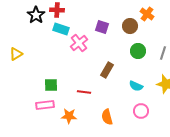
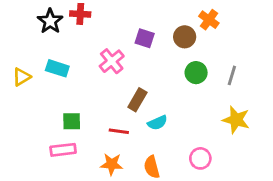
cyan rectangle: (61, 29) -> (57, 68), moved
brown rectangle: (107, 70) -> (137, 100), moved
cyan semicircle: (136, 86) -> (157, 123), moved, turned -48
orange star: (69, 116) -> (112, 164), moved

